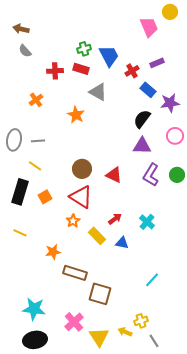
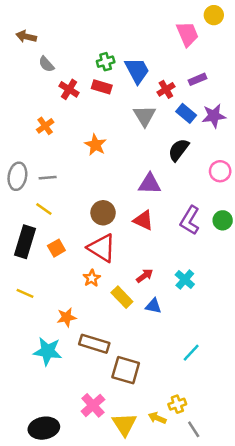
gray semicircle: (25, 51) -> (46, 64), moved
red cross: (55, 71) -> (69, 89), turned 35
gray triangle: (98, 92) -> (145, 116), moved, turned 30
purple star: (170, 103) -> (214, 116), moved
purple triangle: (142, 146) -> (150, 184), moved
cyan star: (34, 309) -> (48, 351), moved

